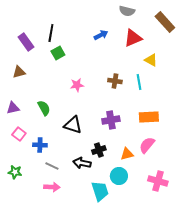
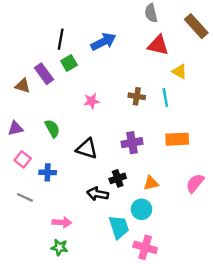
gray semicircle: (127, 11) -> (151, 13), turned 63
blue arrow: (101, 35) -> (103, 42), moved, size x1.5
red triangle: (133, 38) -> (158, 45), turned 36
purple rectangle: (26, 42) -> (44, 74), moved
brown triangle: (19, 72) -> (23, 86), turned 32
pink semicircle: (147, 145) -> (195, 183), moved
gray line: (52, 166) -> (25, 197), moved
green star: (15, 172) -> (59, 247), moved
pink cross: (158, 181) -> (145, 247), moved

